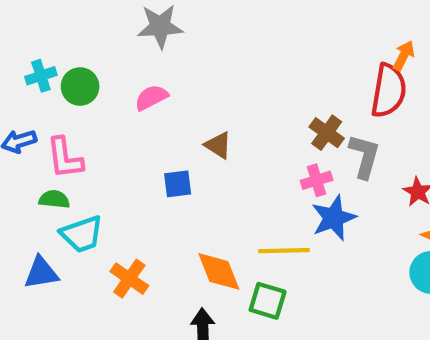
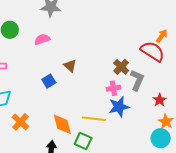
red semicircle: (389, 91) -> (153, 51), turned -75
blue square: (178, 184) -> (49, 81), turned -32

